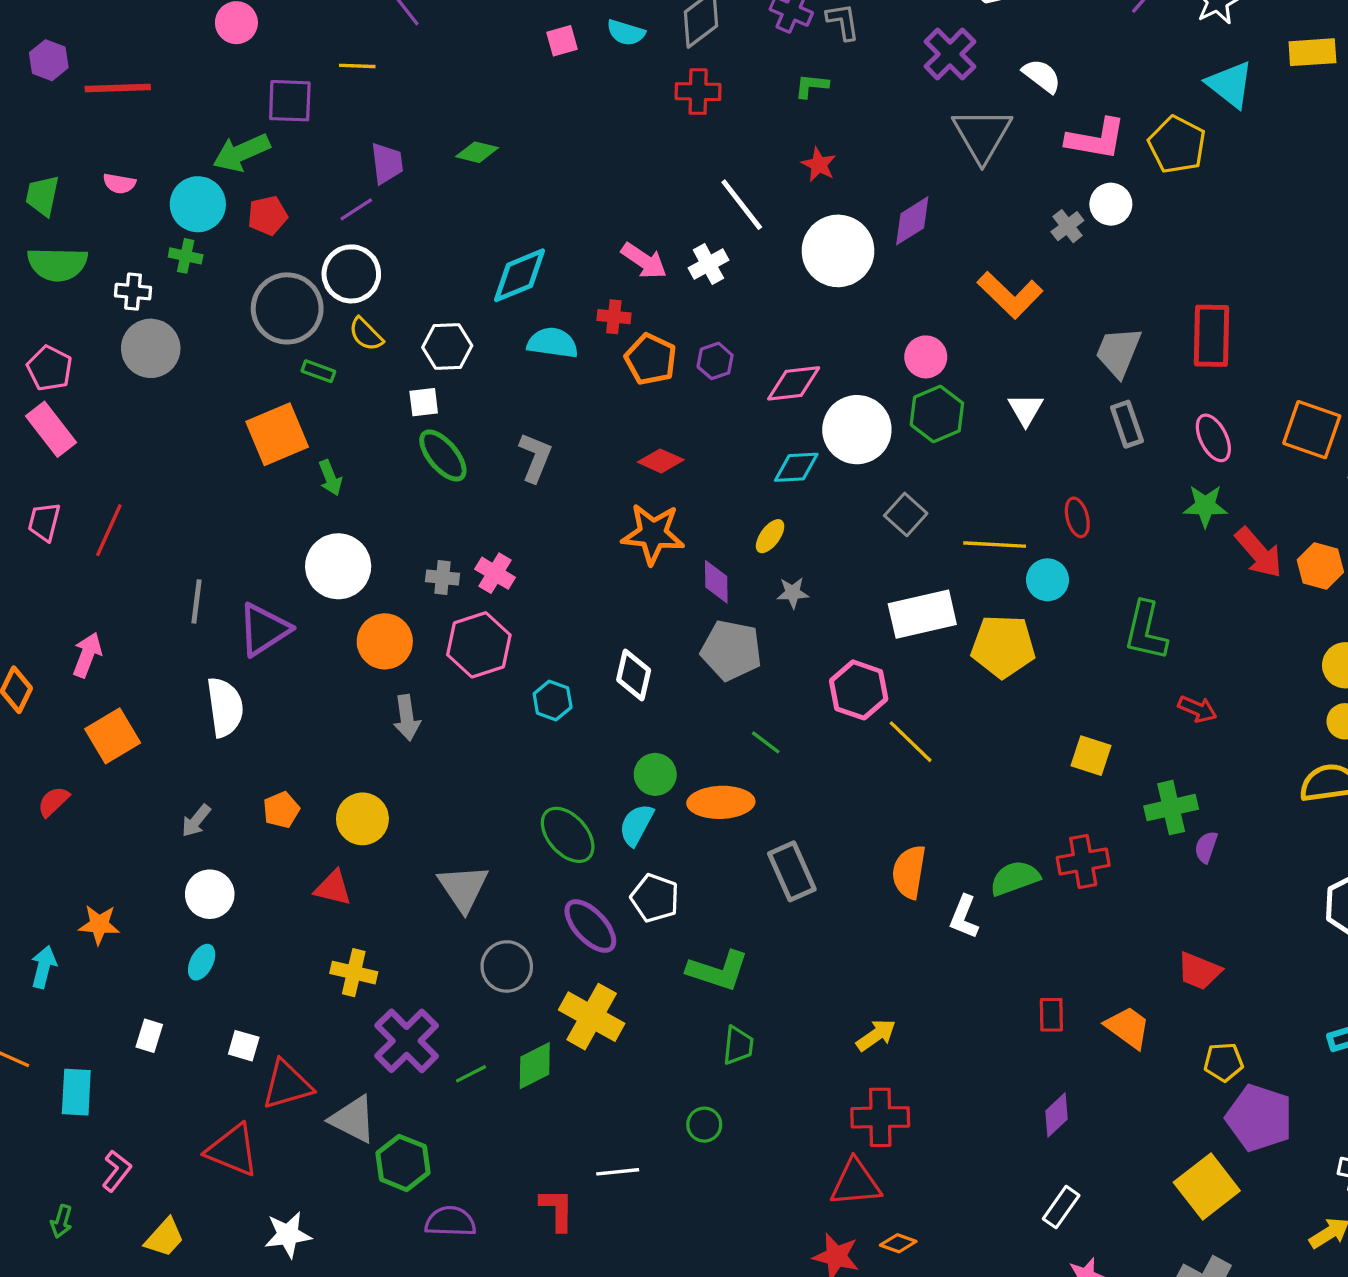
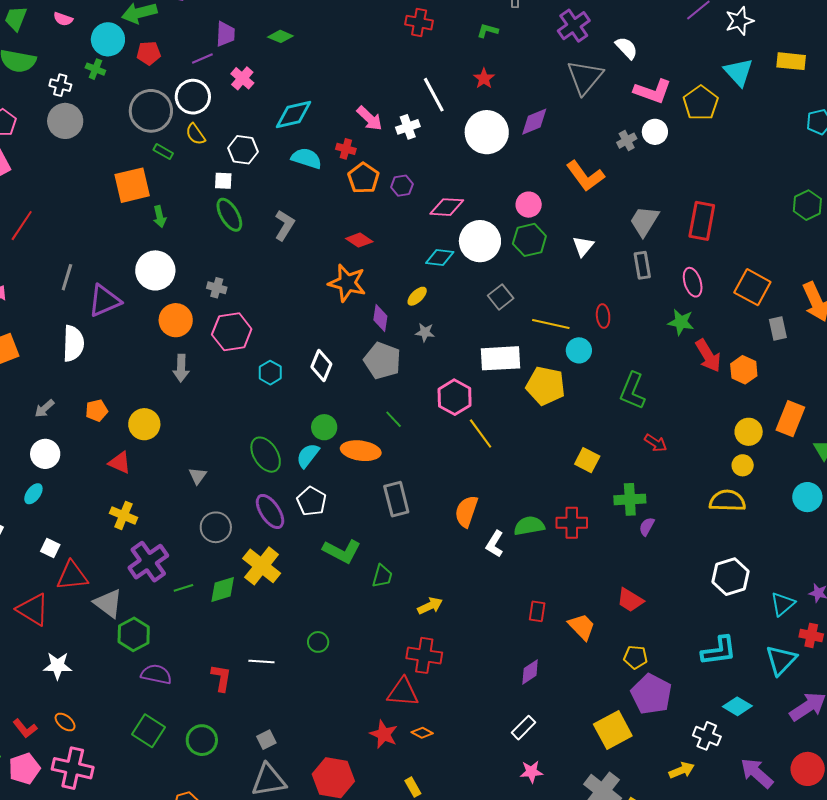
pink cross: (495, 573) -> (242, 78), moved
gray triangle: (463, 888) -> (198, 476), size x0.6
green trapezoid: (738, 1045) -> (382, 576), moved

